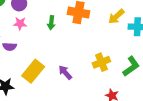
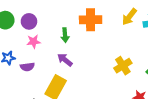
purple arrow: (65, 72) -> (65, 60), moved

